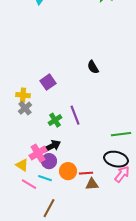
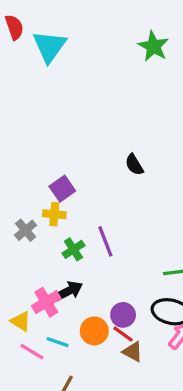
yellow cross: (23, 95) -> (54, 214), moved
purple circle: (49, 161) -> (123, 315), moved
red line: (86, 173) -> (123, 334), turned 40
brown triangle: (92, 184) -> (133, 352), turned 32

